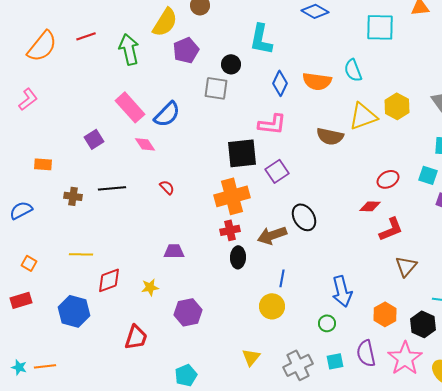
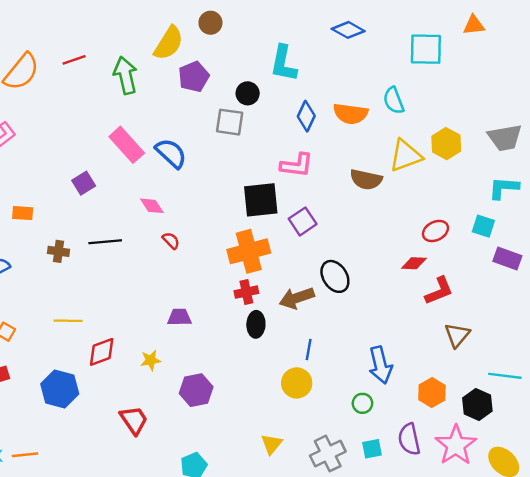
blue semicircle: (167, 114) -> (171, 153), turned -92
pink diamond: (145, 144) -> (152, 206), moved
red trapezoid: (136, 337) -> (134, 420), turned -52

